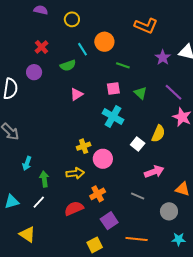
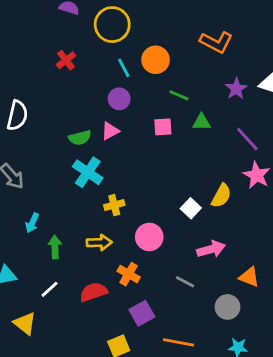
yellow circle: (72, 19) -> (112, 25), size x1.6
green semicircle: (68, 65) -> (80, 138), moved
purple circle: (34, 72) -> (119, 99), moved
green triangle: (140, 93) -> (202, 122), moved, turned -48
cyan cross: (113, 117) -> (88, 172), moved
pink circle: (103, 159) -> (149, 237), moved
orange cross: (98, 194) -> (129, 274), turned -35
white line: (39, 202) -> (50, 289), moved

